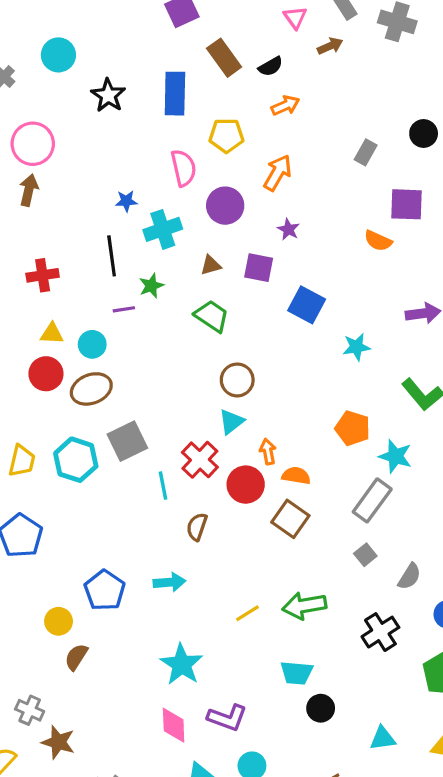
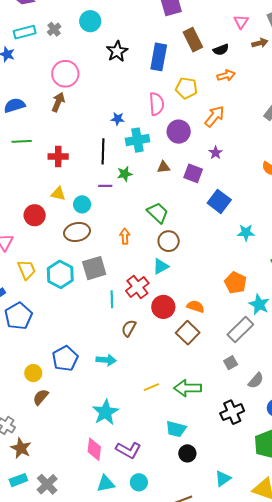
green trapezoid: (212, 316) -> (158, 213), moved
red circle: (46, 374) -> (35, 215), moved
orange arrow: (268, 452) -> (125, 236), moved
yellow trapezoid: (22, 461) -> (27, 270), turned -45
cyan triangle: (383, 738) -> (223, 478), turned -36

